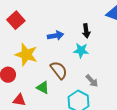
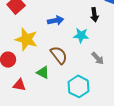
black arrow: (86, 31) -> (94, 15), moved
gray arrow: (92, 81) -> (98, 58), moved

